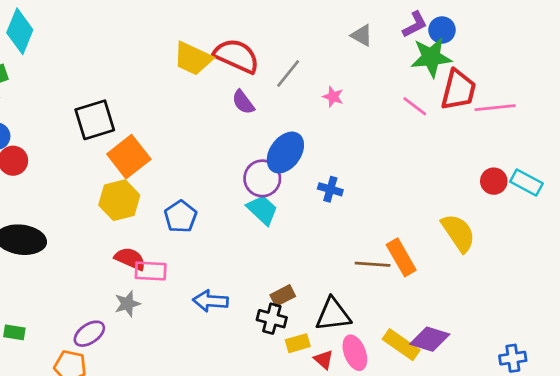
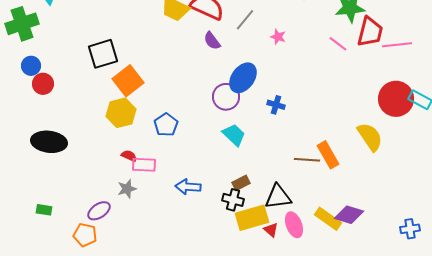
red circle: (494, 181) -> (396, 99), size x1.8
cyan trapezoid: (262, 210) -> (234, 135), moved
red semicircle: (130, 259) -> (129, 156), size x0.7
yellow rectangle: (298, 343) -> (252, 218), size x1.8

